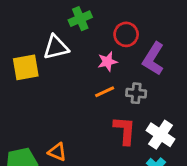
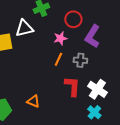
orange line: (105, 92) -> (58, 59), turned -40
orange triangle: (57, 152) -> (33, 101), moved

